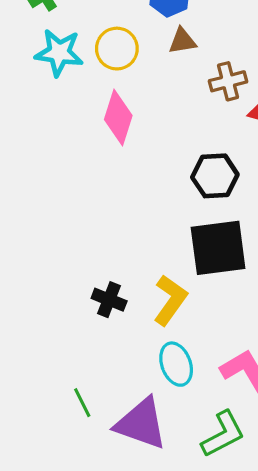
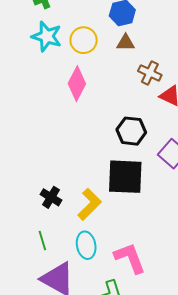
brown cross: (228, 81) -> (150, 73), turned 30
green line: (82, 403) -> (42, 241), moved

